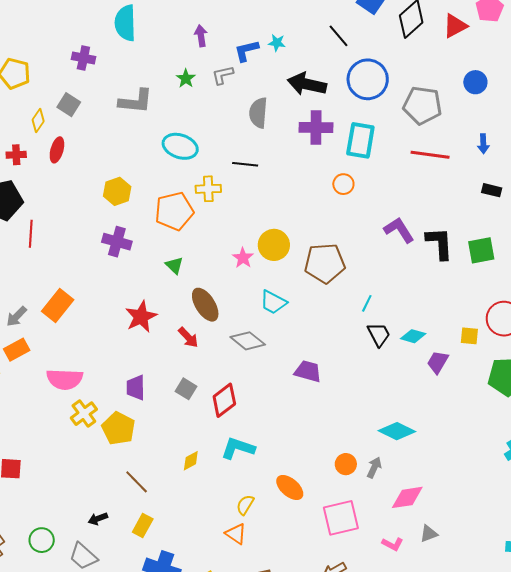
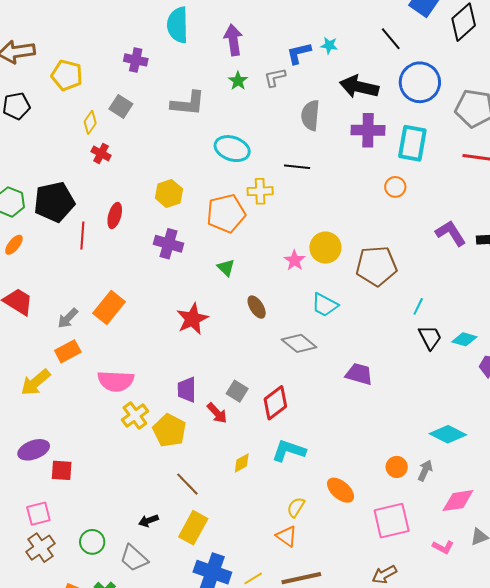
purple arrow: (201, 36) -> (233, 40), moved, size x1.4
red ellipse: (57, 150) -> (115, 215), moved
red cross: (16, 155) -> (101, 153), moved, turned 30
brown ellipse: (205, 305) -> (257, 307), size x0.7
red arrow: (188, 337) -> (217, 413), moved
yellow rectangle: (143, 525) -> (193, 528), size x1.4

